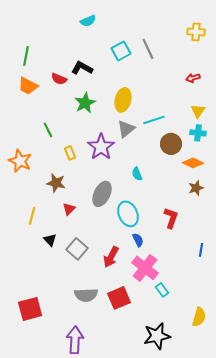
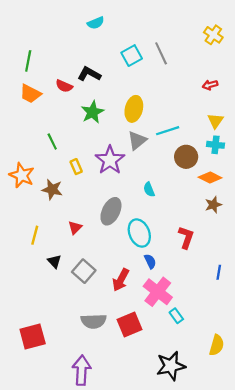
yellow cross: (196, 32) -> (213, 35), turned 30
brown star: (56, 183) -> (52, 189), moved

